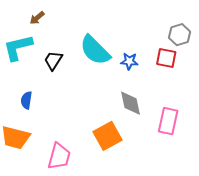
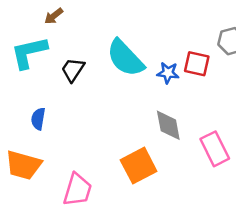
red square: (166, 58) -> (197, 64), moved
pink rectangle: (168, 121) -> (215, 149), turned -40

